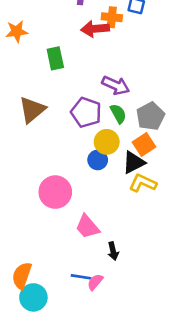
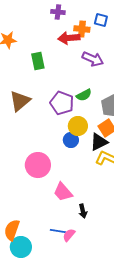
purple arrow: (116, 85) -> (93, 59), moved
green semicircle: (118, 114) -> (84, 95), moved, turned 91

